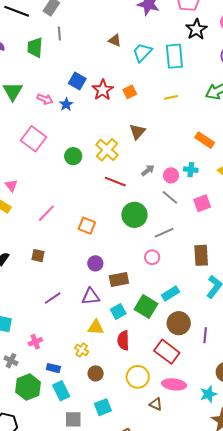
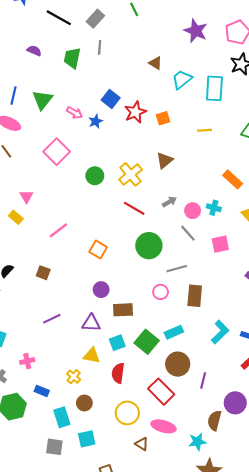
brown rectangle: (201, 255) -> (195, 296), moved
cyan rectangle: (61, 391) -> (62, 417), moved

